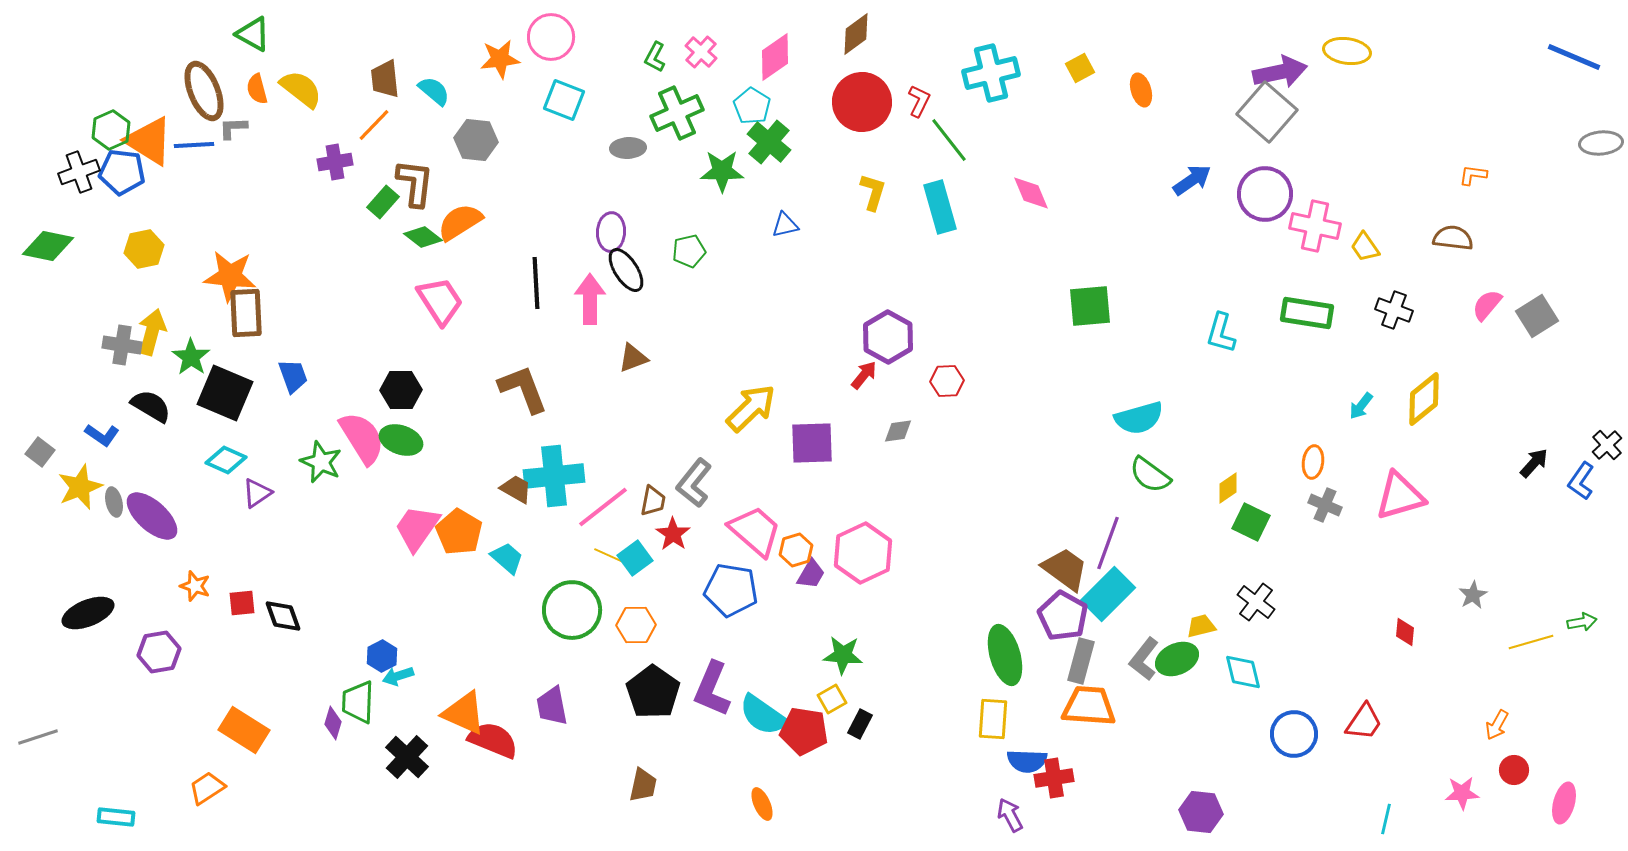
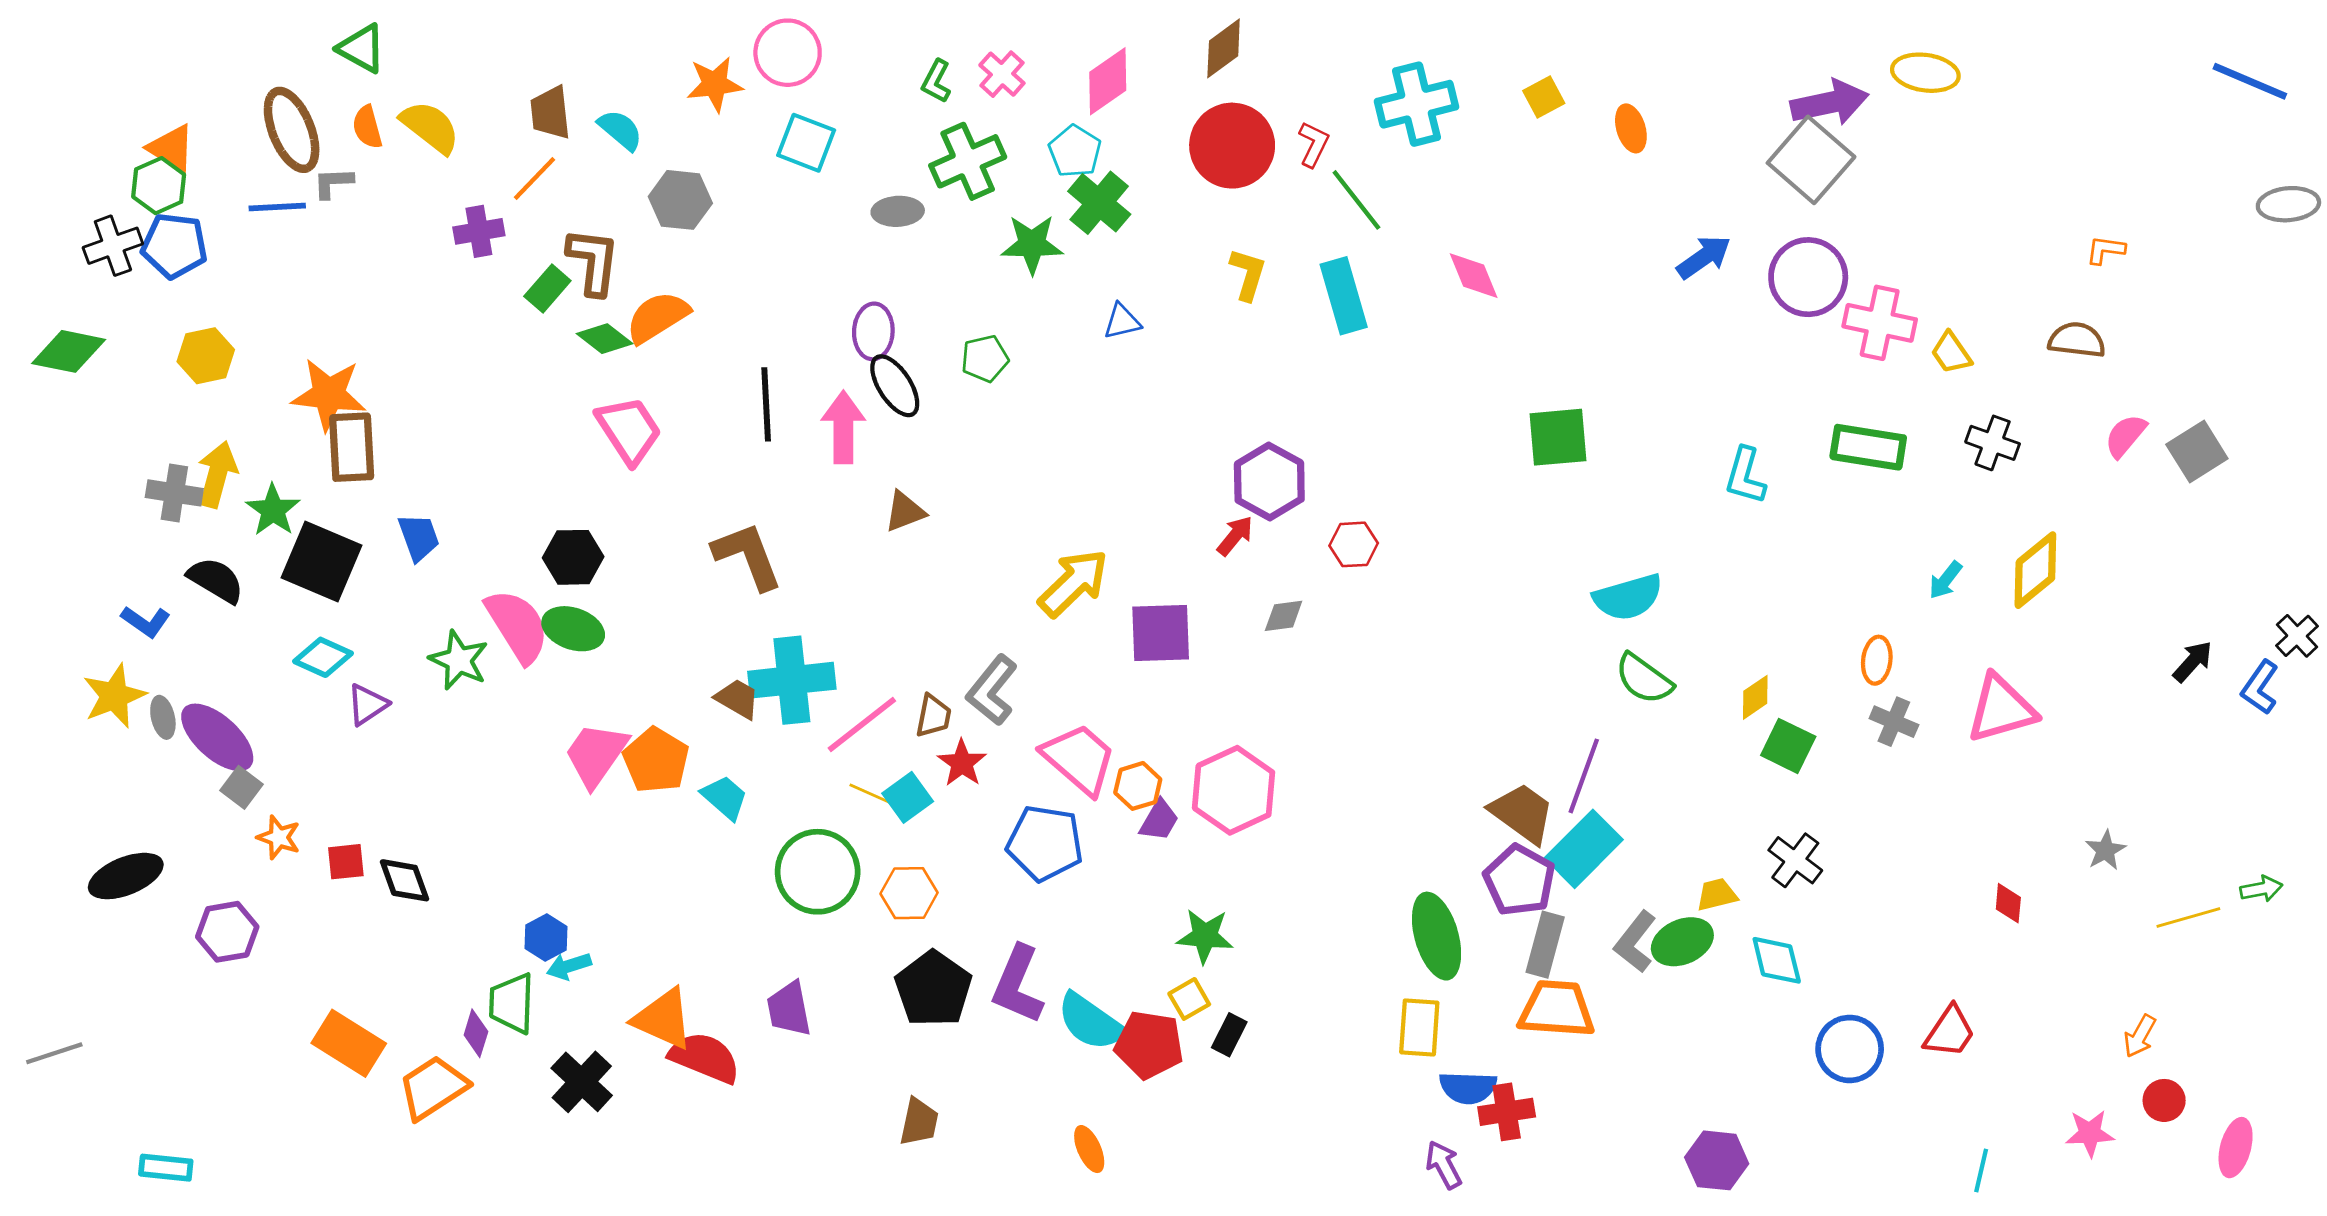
orange triangle: (149, 141) -> (171, 148), moved, size x0.7
gray square: (40, 452) -> (242, 787), moved
orange trapezoid: (207, 788) -> (433, 1088), moved, size x1.4

